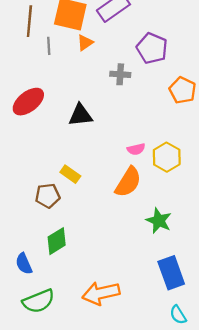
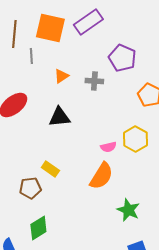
orange triangle: (85, 43) -> (61, 76), moved
yellow hexagon: (167, 157) -> (135, 139), moved

